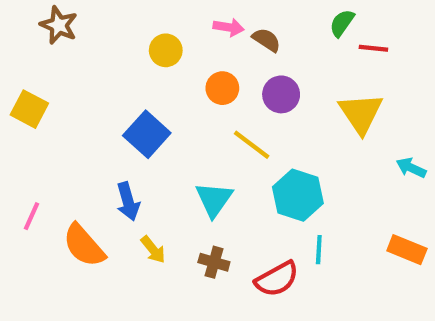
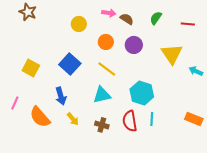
green semicircle: (342, 23) -> (156, 18), moved
red line: (373, 48) -> (188, 24), moved
yellow square: (29, 109) -> (31, 68), moved
yellow line: (252, 145) -> (107, 69), moved
cyan arrow: (411, 168) -> (196, 71), moved
cyan triangle: (214, 199) -> (102, 95), turned 42
red semicircle: (277, 279) -> (130, 121), moved, turned 110

